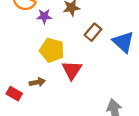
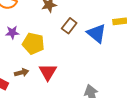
purple star: (44, 16) -> (12, 33), moved
red triangle: (72, 70) -> (48, 72), moved

